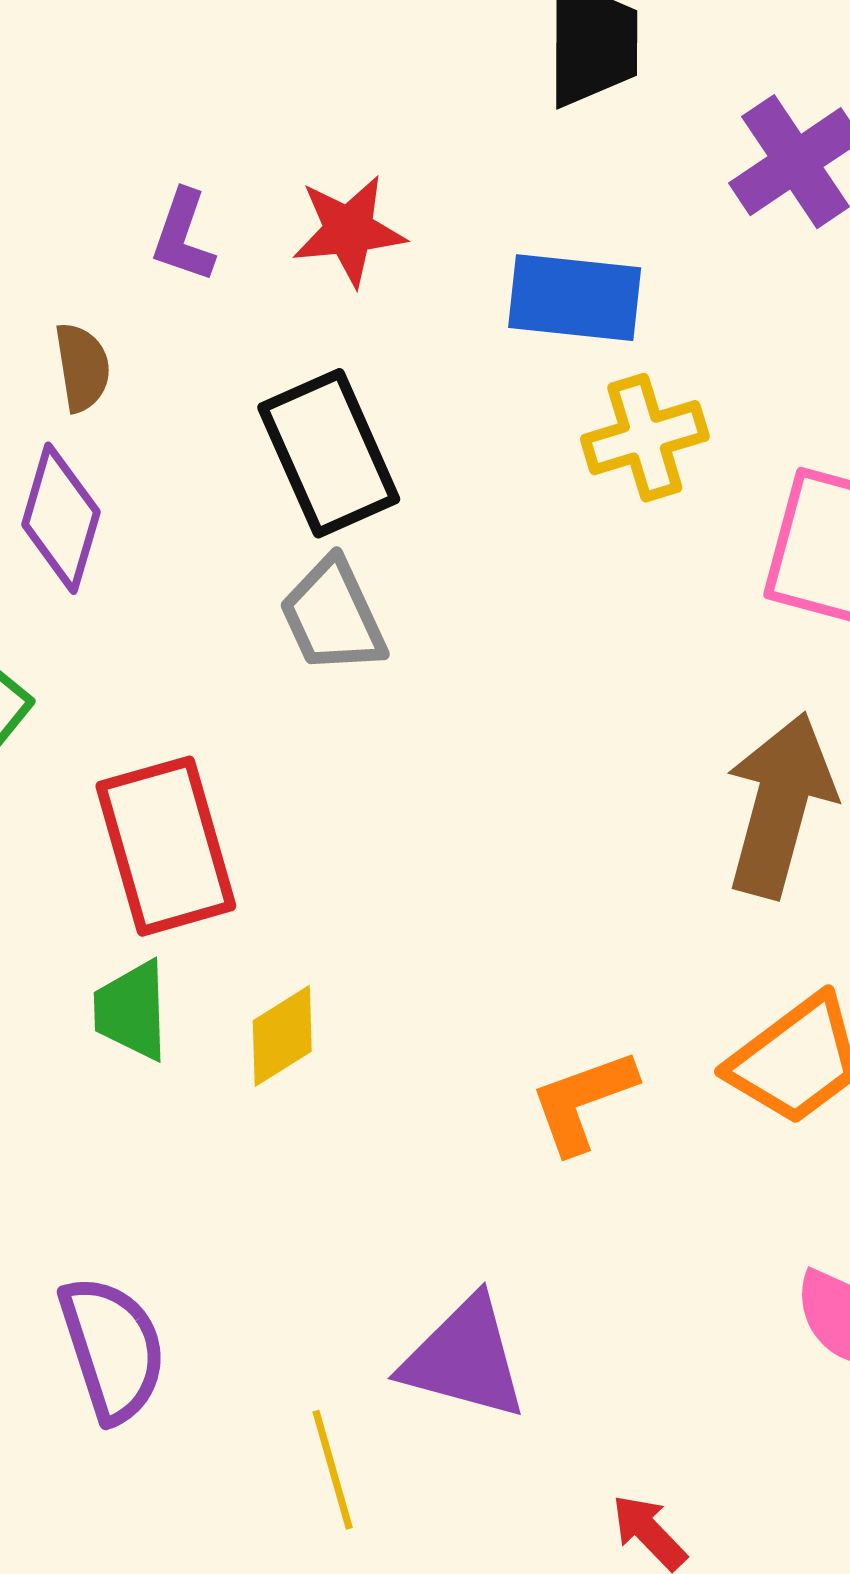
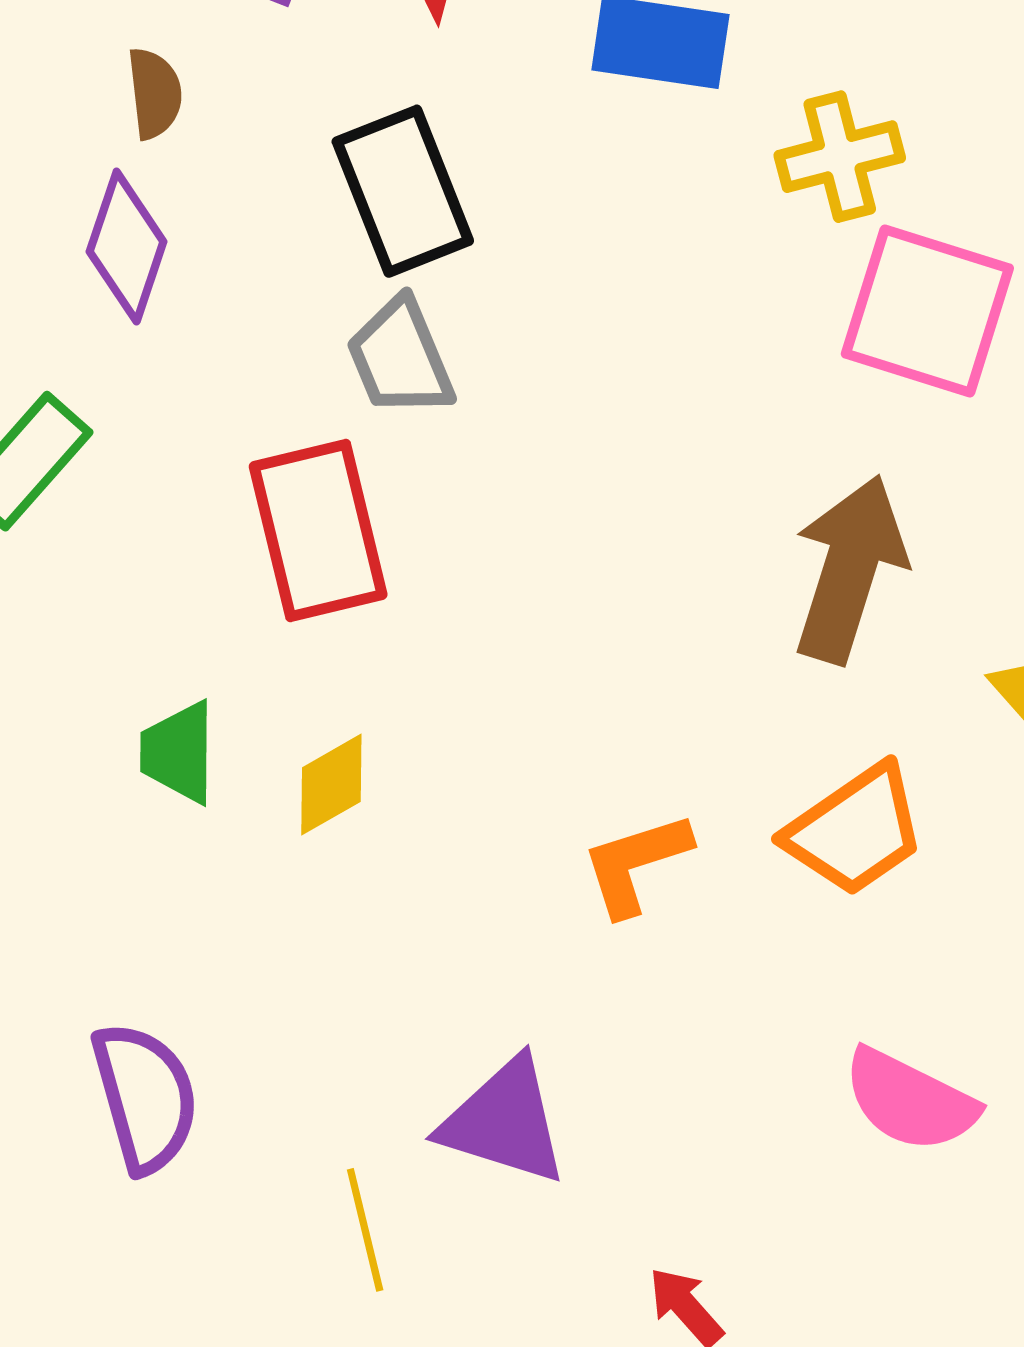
yellow cross: (645, 438) -> (840, 157), moved
red rectangle: (166, 846) -> (318, 531), moved

